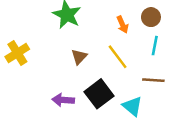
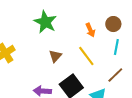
brown line: (153, 80) -> (115, 75), turned -48

